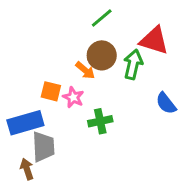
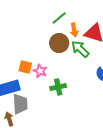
green arrow: (133, 64) -> (80, 49), turned -60
orange arrow: (85, 70) -> (74, 30), moved, turned 40

